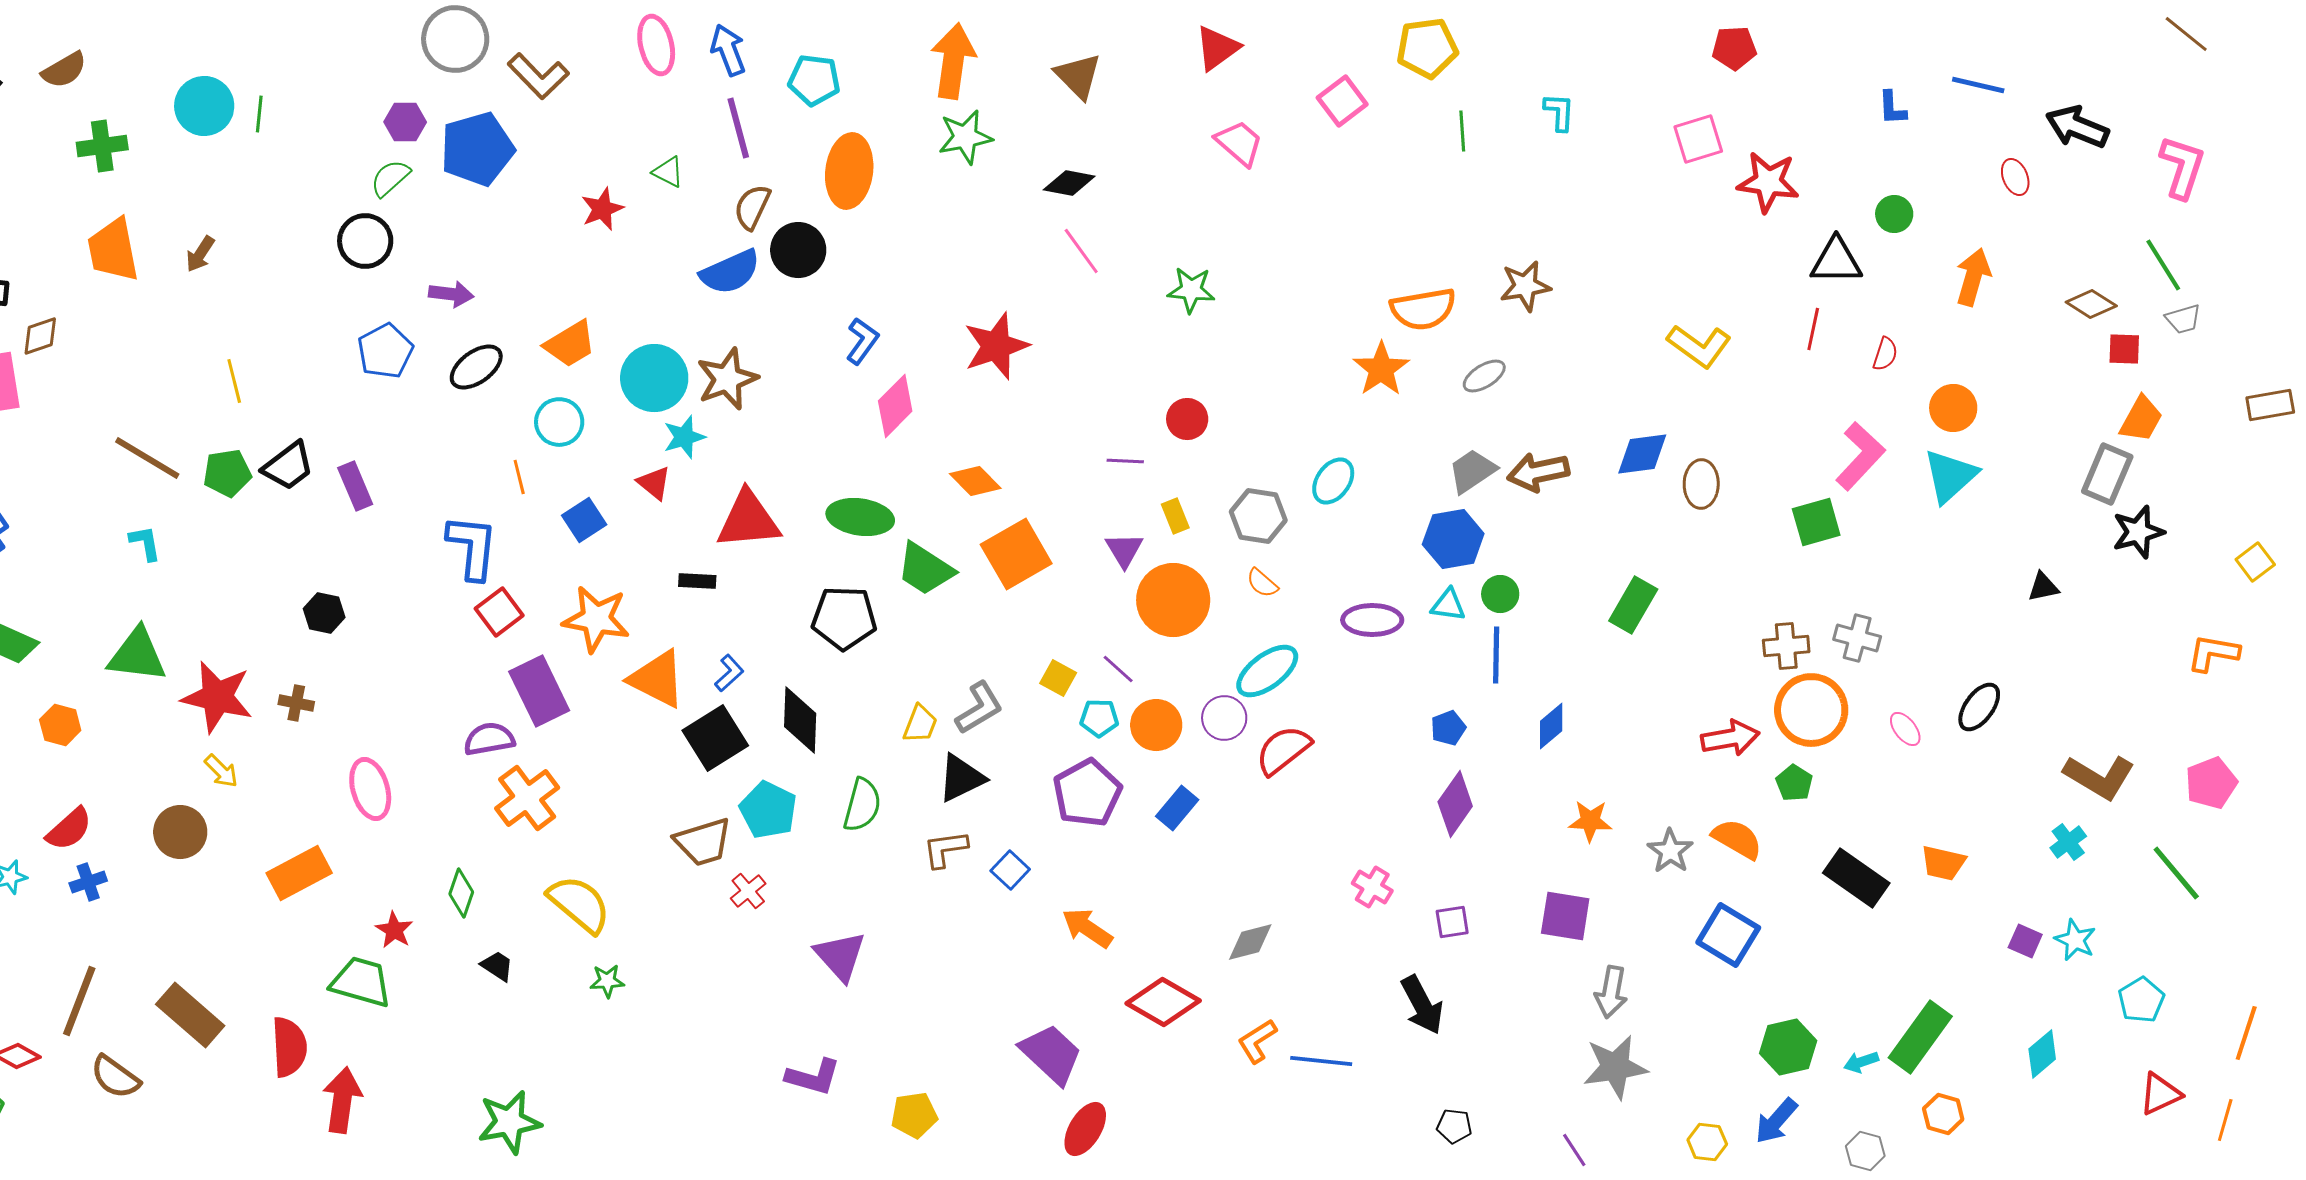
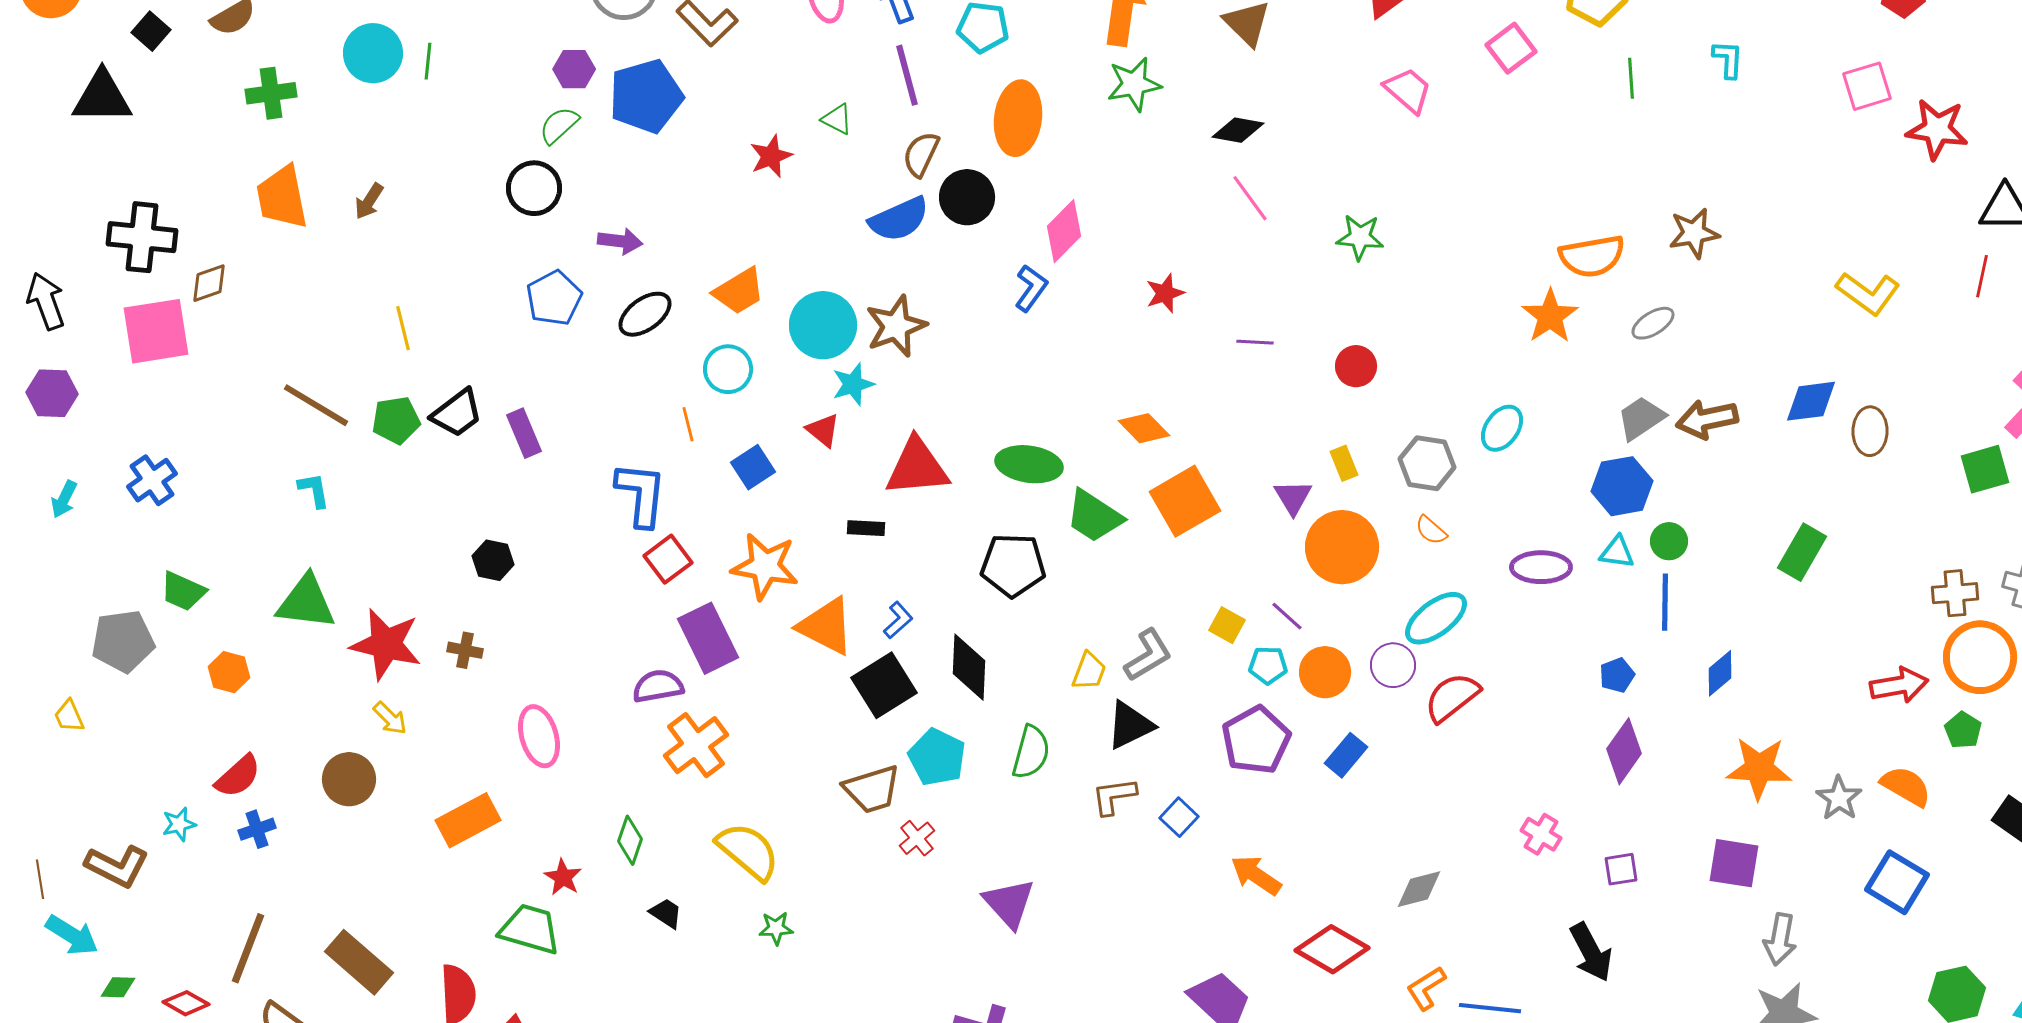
red star: (996, 346) -> (1165, 293), size x0.6
pink diamond: (895, 406) -> (1064, 231), moved
purple line: (1125, 461) -> (1255, 342), moved
orange star: (1590, 821) -> (1759, 768), size x1.5

